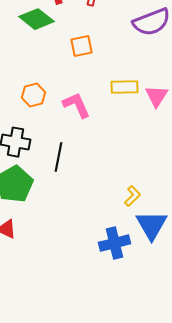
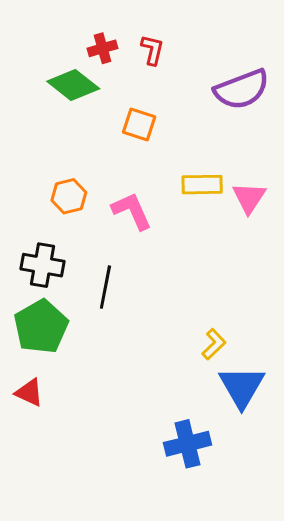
orange square: (82, 46) -> (139, 125), turned 30
blue cross: (114, 243) -> (187, 444), moved

